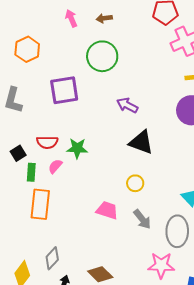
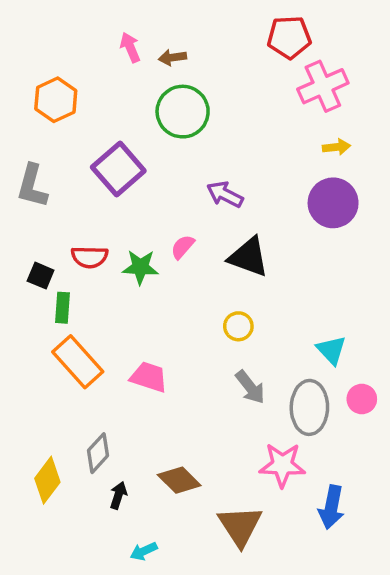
brown arrow: (104, 18) -> (172, 57), moved
purple square: (64, 90) -> (118, 169), turned -32
black square: (18, 153) -> (41, 276), turned -35
pink semicircle: (55, 166) -> (183, 247), moved
orange rectangle: (40, 204) -> (78, 362), turned -48
pink trapezoid: (107, 210) -> (149, 377), moved

